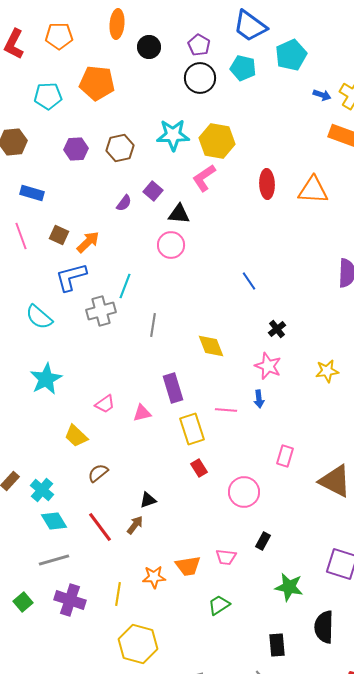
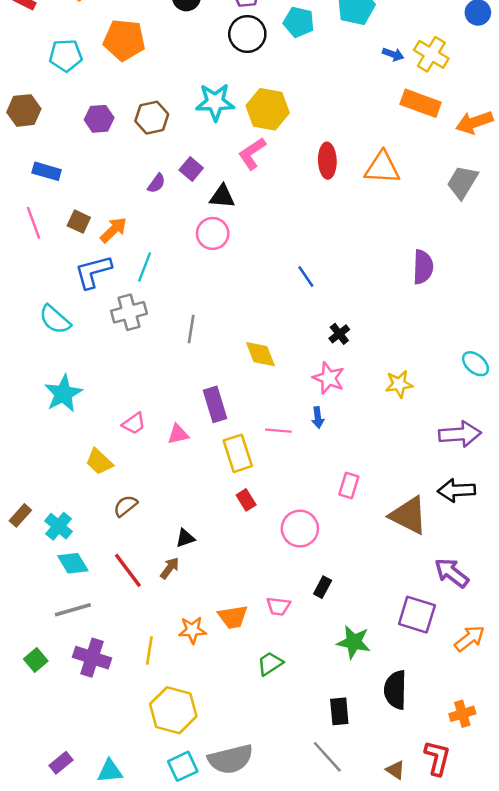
cyan line: (125, 286) -> (145, 267), moved

